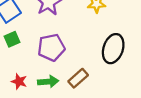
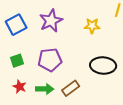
green square: (12, 39) -> (17, 61), moved
black ellipse: (113, 49) -> (103, 65), turned 70

